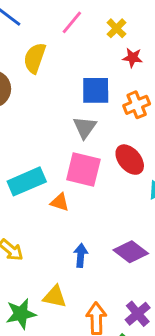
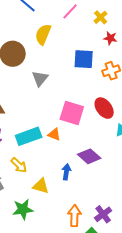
gray triangle: (85, 127) -> (40, 78), moved
cyan rectangle: (27, 181) -> (29, 136), moved
purple diamond: (131, 252) -> (89, 156), moved
yellow triangle: (55, 297) -> (41, 186), moved

